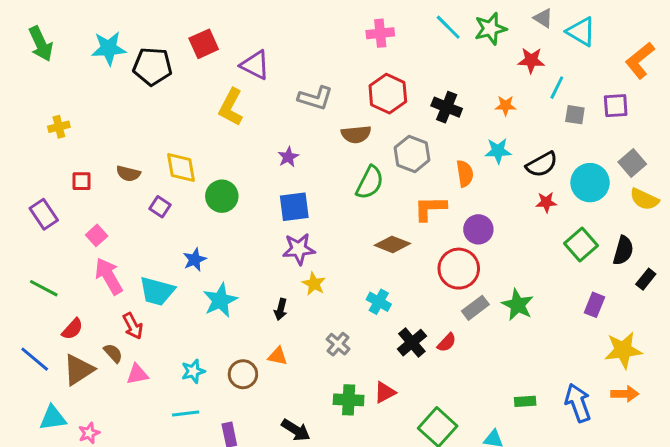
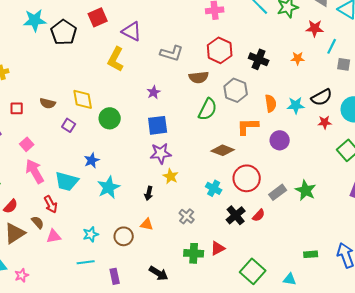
black pentagon: (152, 66) -> (64, 32), turned 30
cyan star: (498, 151) -> (296, 105), moved
red circle: (459, 269) -> (247, 178), moved

